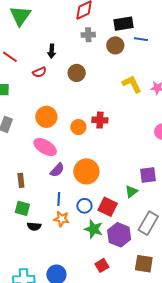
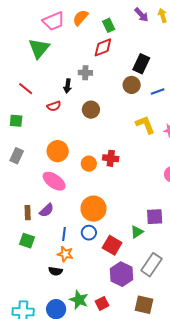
black rectangle: (123, 24) -> (141, 64), turned -60
gray cross: (88, 35) -> (85, 73), moved
blue line: (141, 39) -> (158, 92), moved, turned -32
purple semicircle: (57, 170) -> (47, 210), moved
blue circle: (84, 206) -> (89, 233), moved
black semicircle: (34, 226) -> (55, 271), moved
green star: (94, 229) -> (79, 300), moved

